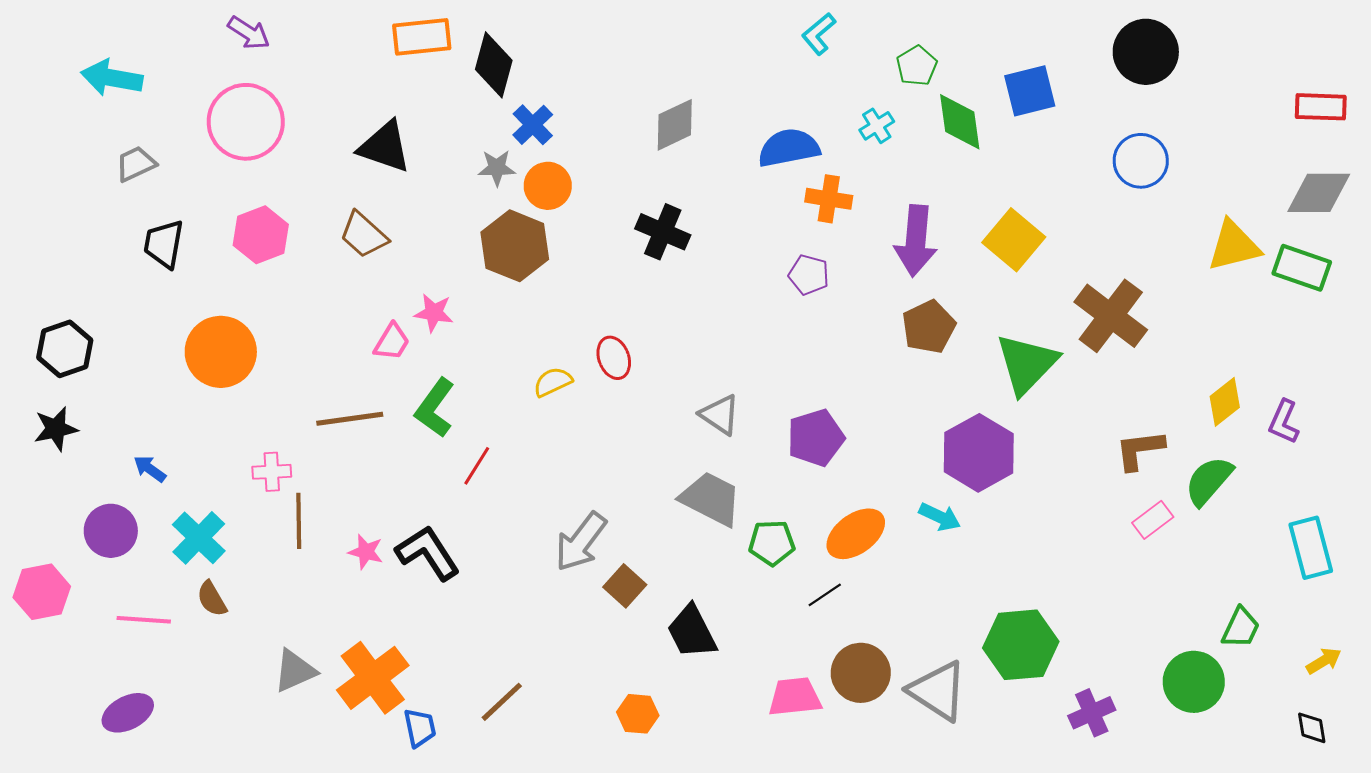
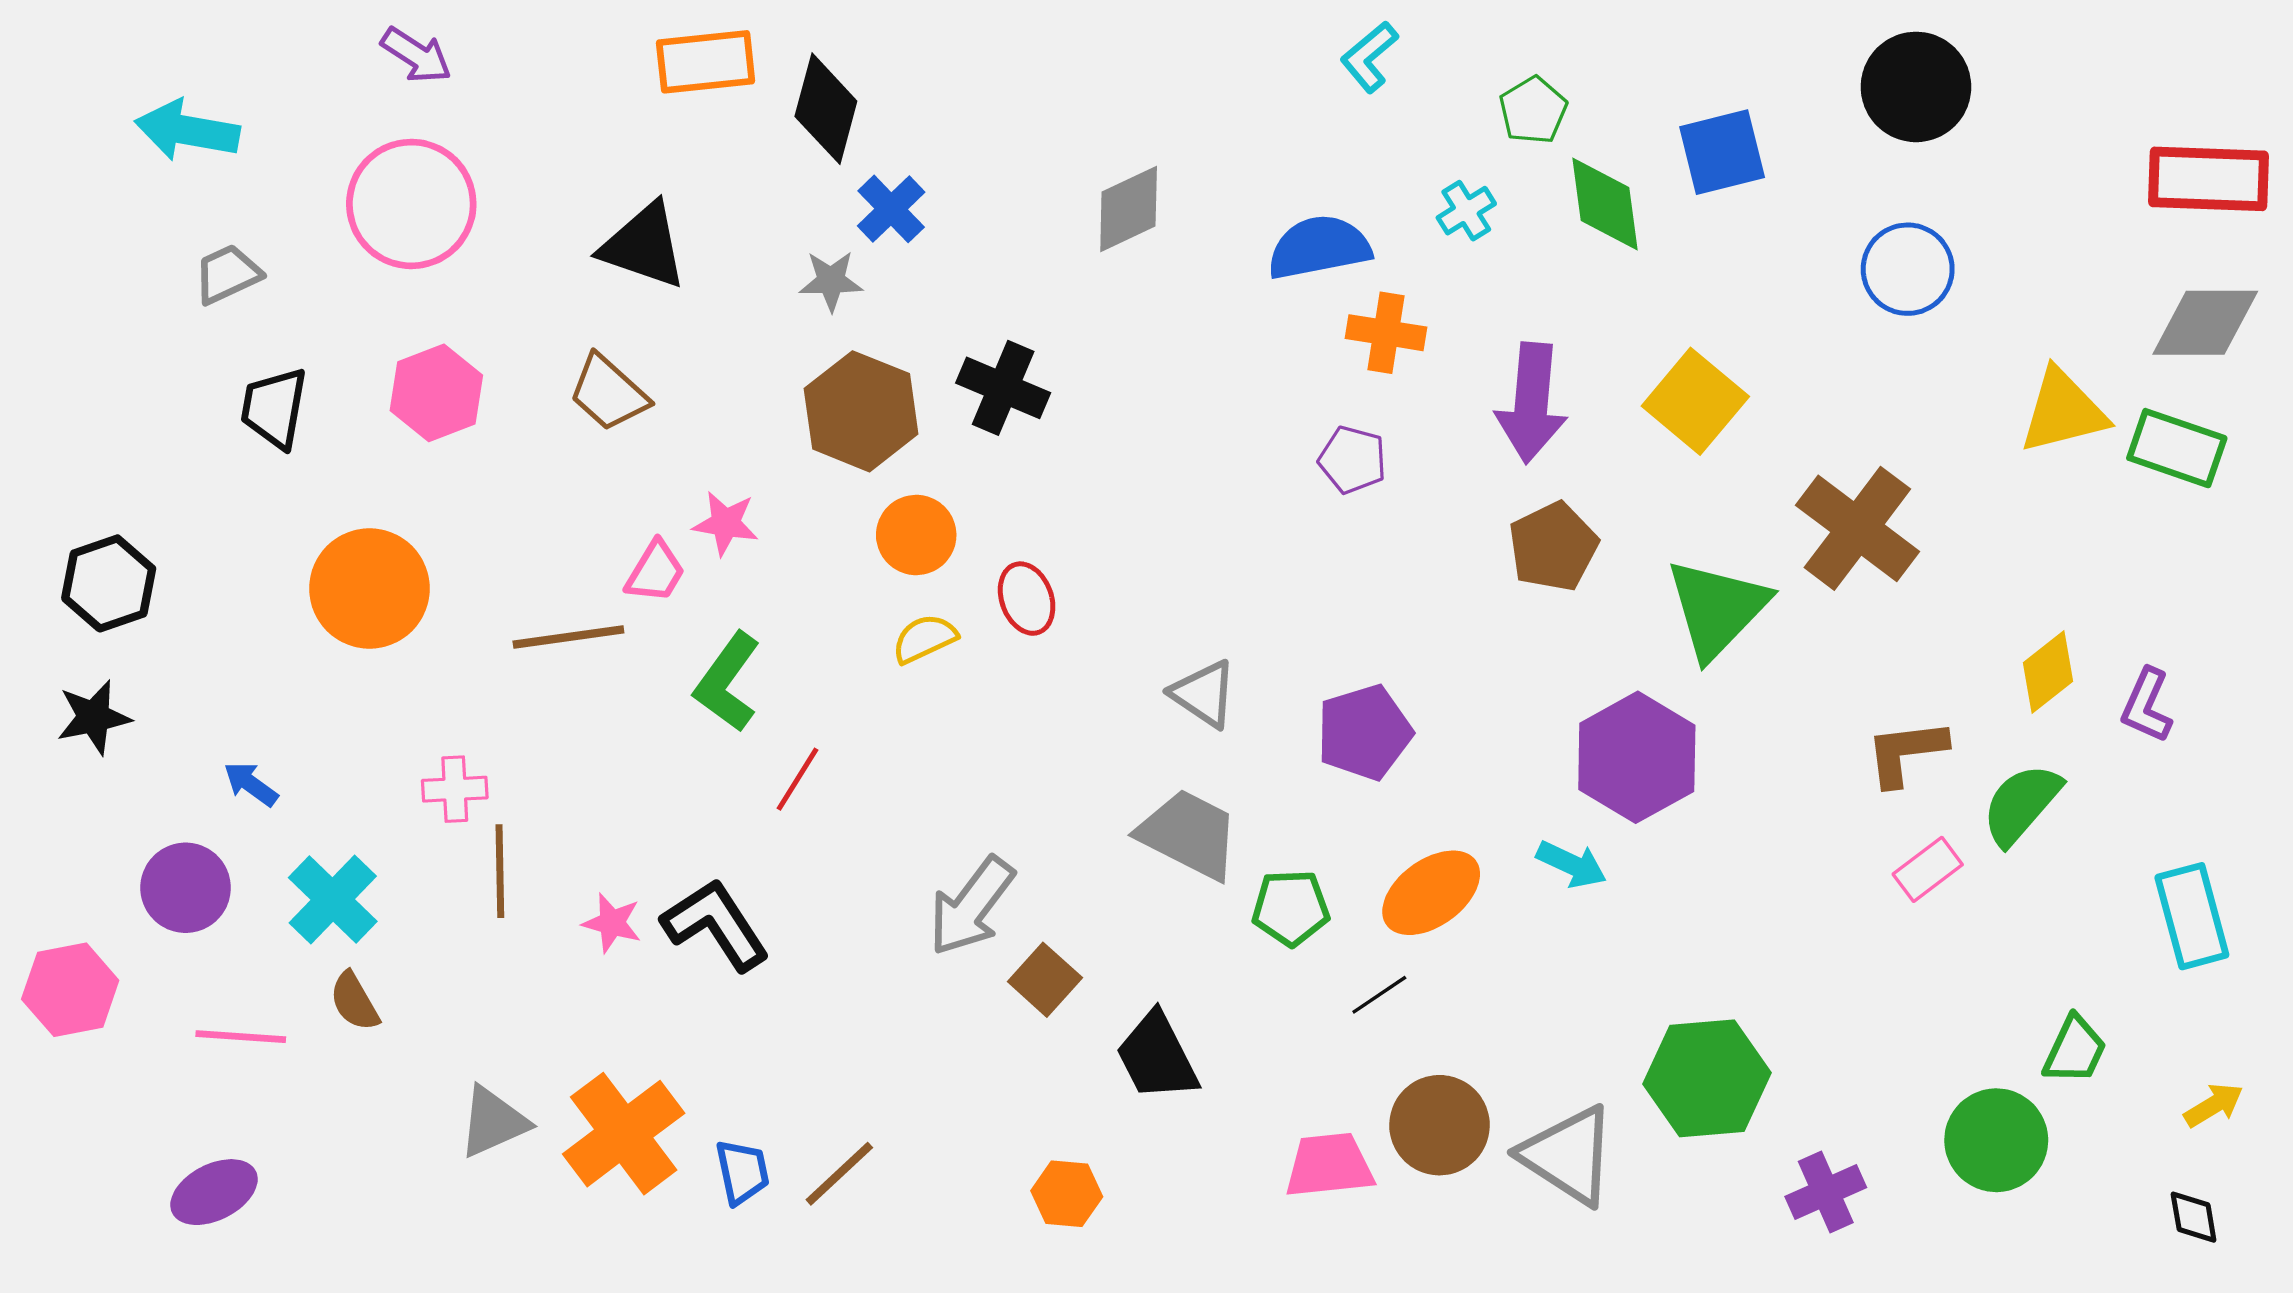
red rectangle: (1321, 107) -> (2209, 179), size x1.4
orange circle: (548, 186) -> (916, 535), moved
black cross: (663, 232) -> (1003, 388), moved
brown line: (350, 419) -> (568, 637), moved
blue trapezoid: (420, 728) -> (742, 1172), moved

